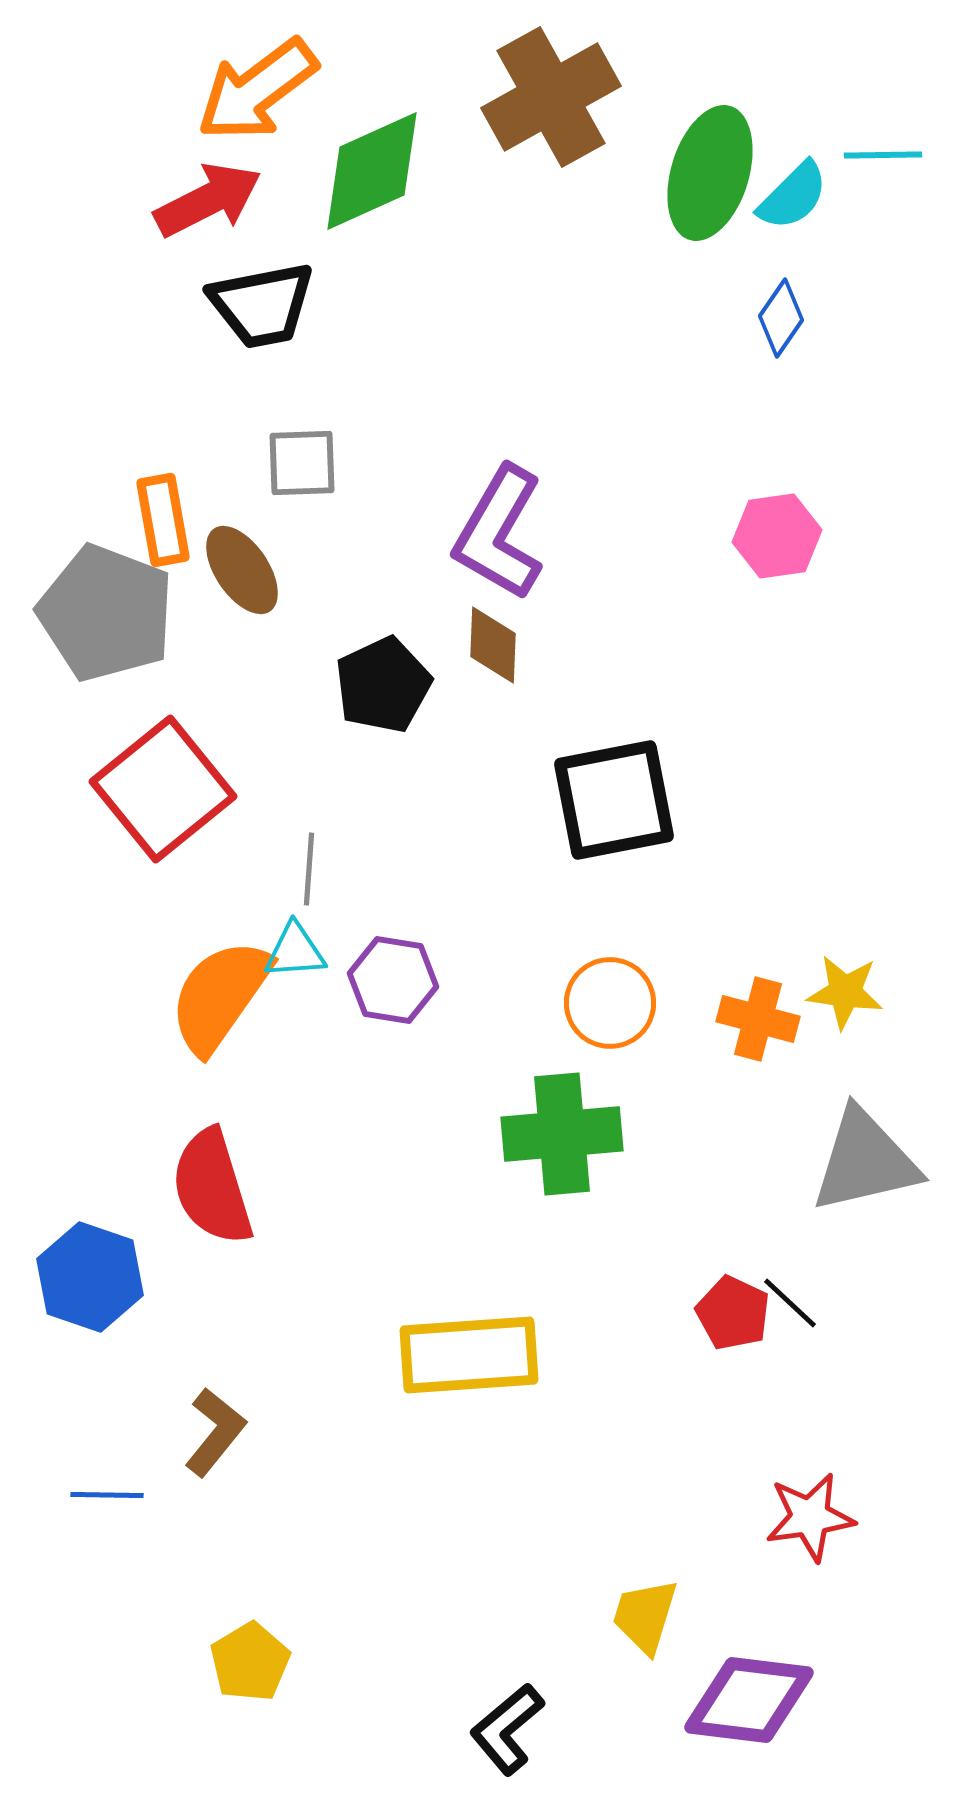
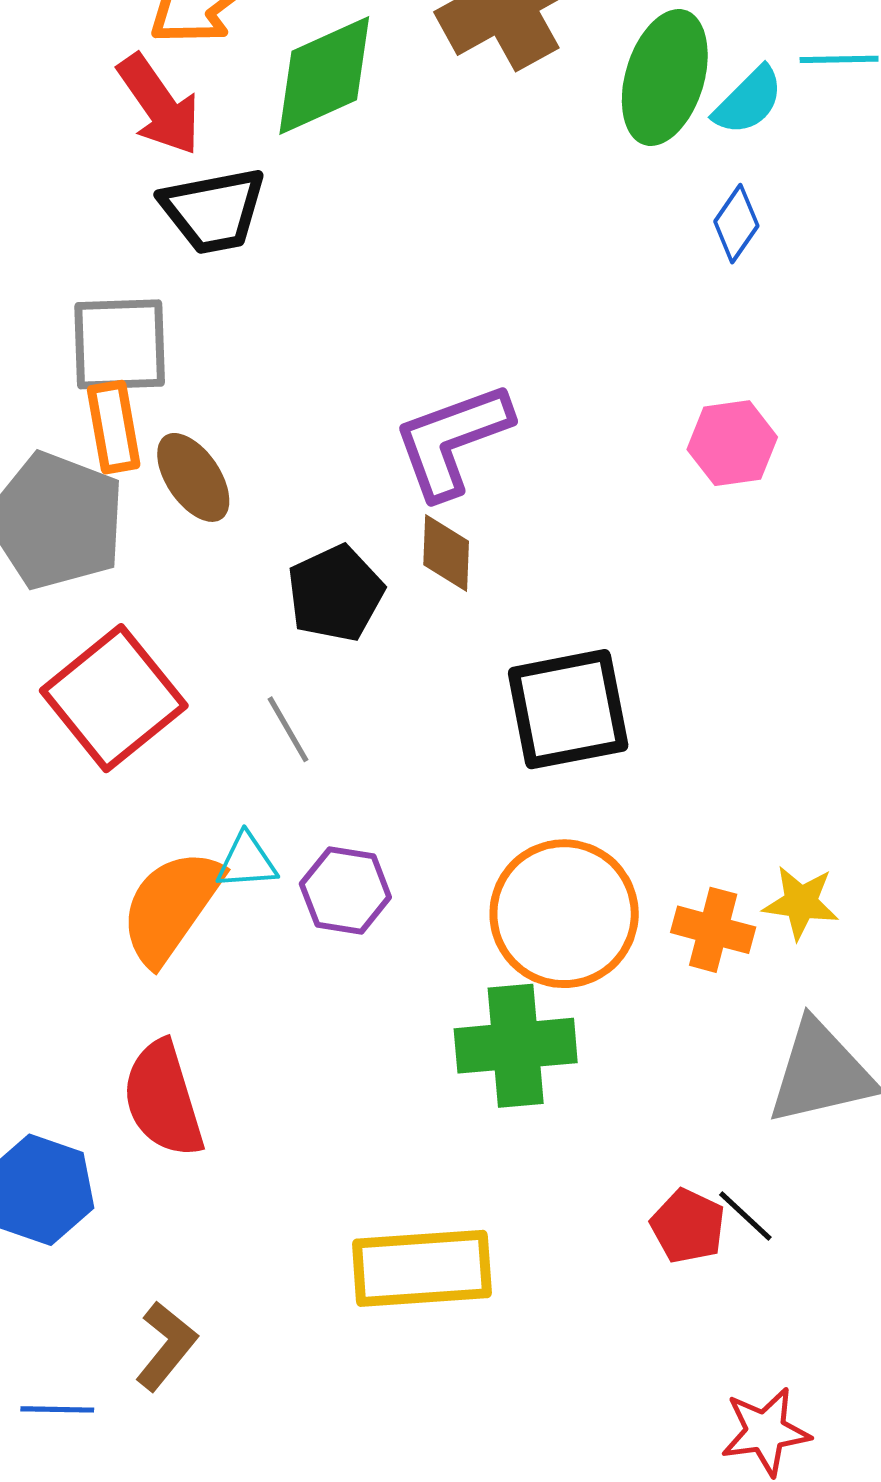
red arrow: (208, 200) -> (159, 105), turned 82
gray square: (302, 463) -> (120, 344), moved, size x1.4
purple L-shape: (499, 533) -> (452, 440), turned 40
gray line: (309, 869) -> (288, 729), moved, turned -34
orange circle: (610, 1003) -> (564, 914), size x1.6

